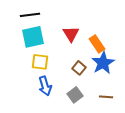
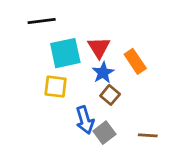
cyan square: (33, 37) -> (65, 53), moved
blue star: (103, 63) -> (103, 73), moved, size x0.7
blue arrow: (45, 86) -> (85, 120), moved

